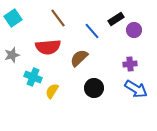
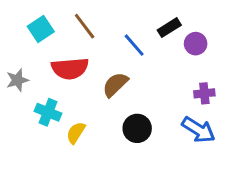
cyan square: (13, 18) -> (41, 29), moved
purple cross: (130, 64) -> (204, 93), moved

